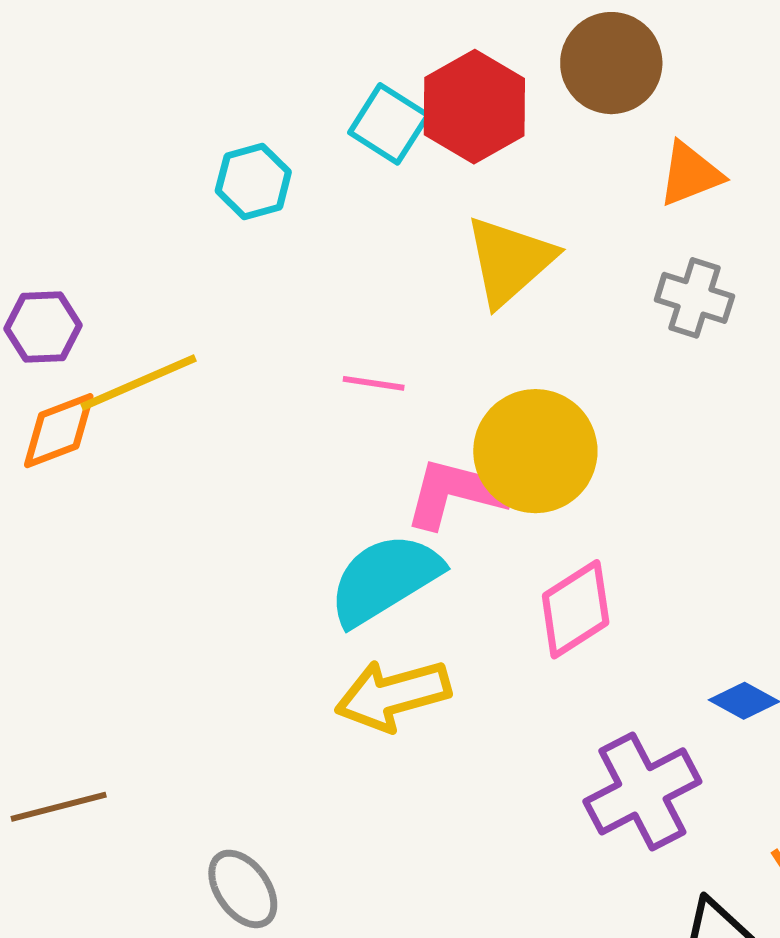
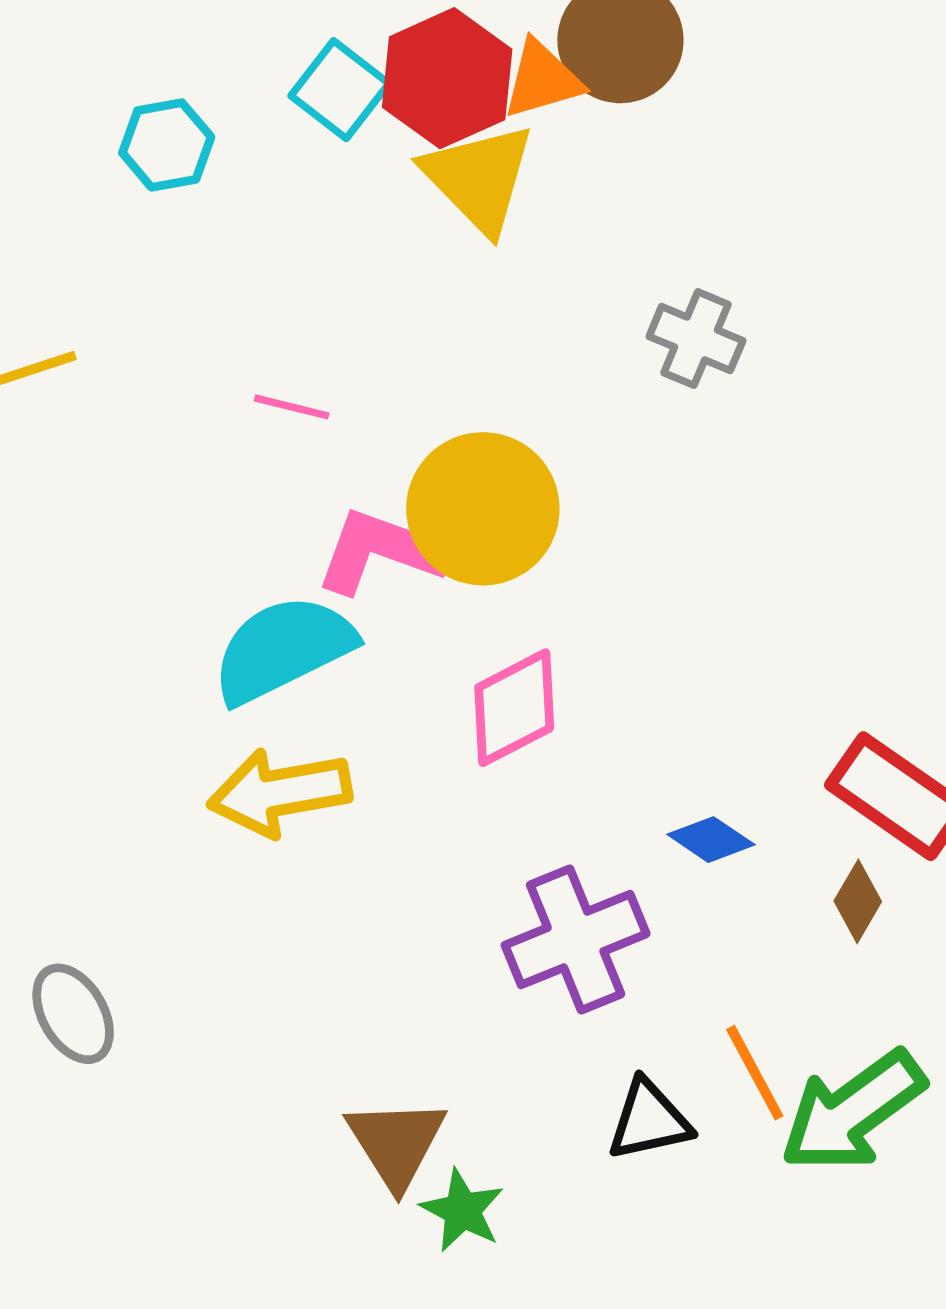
orange triangle: (690, 174) -> (542, 80), moved
yellow triangle: (509, 261) -> (479, 178), moved, turned -38

